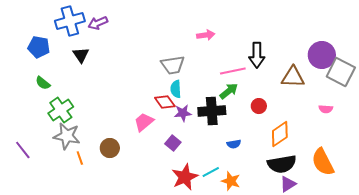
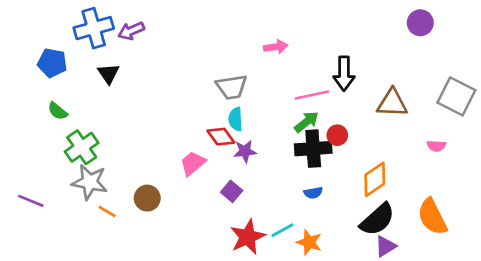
purple circle: (322, 55) -> (420, 23), moved, size x0.7
red circle: (259, 106) -> (337, 135), moved
black cross: (212, 111) -> (313, 149), moved
purple line: (23, 150) -> (31, 201), turned -30
orange line: (80, 158) -> (107, 211), turned -40
black semicircle: (282, 164) -> (377, 220), turned -32

